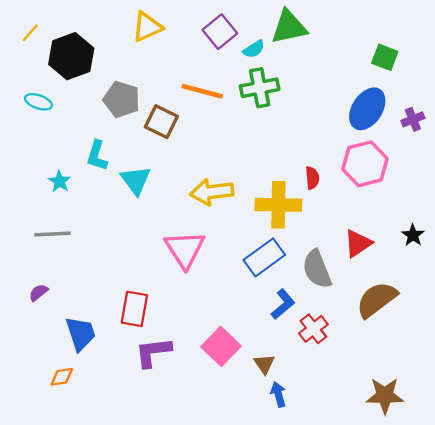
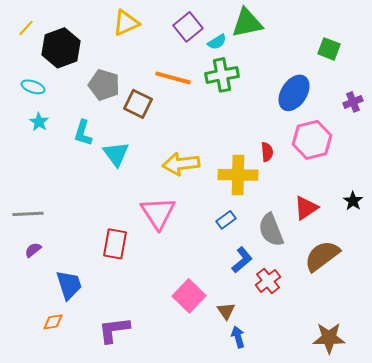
blue ellipse: (367, 109) -> (294, 93), moved
cyan star: (60, 181) -> (39, 122), moved
gray line: (53, 234) -> (28, 214), moved
blue rectangle: (264, 257) -> (226, 220), size x0.6
red rectangle: (134, 309) -> (115, 244), moved
purple L-shape: (153, 352) -> (114, 330), moved

